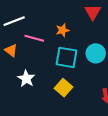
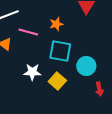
cyan circle: (96, 53) -> (86, 66), moved
white star: (26, 79) -> (32, 72), moved, turned -30

